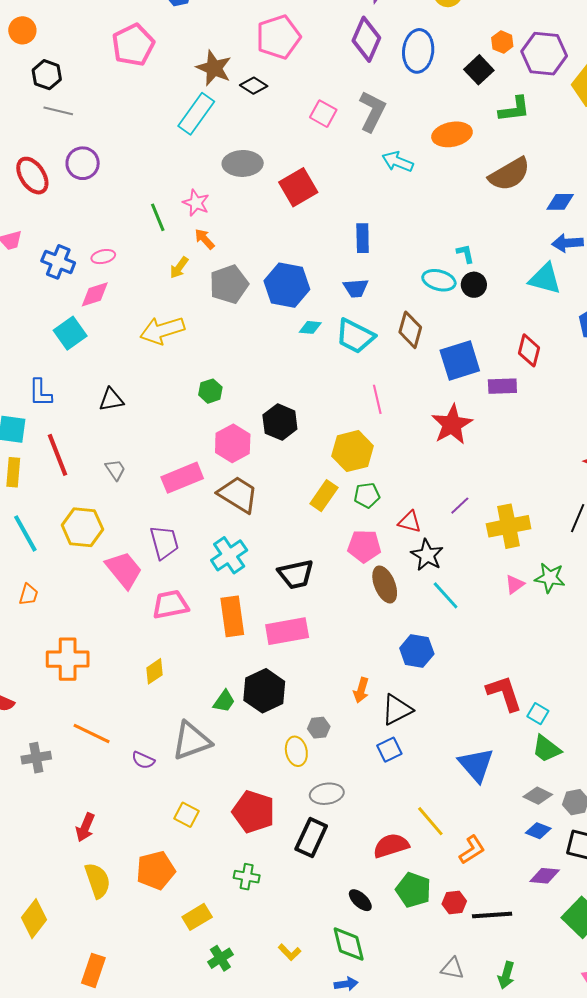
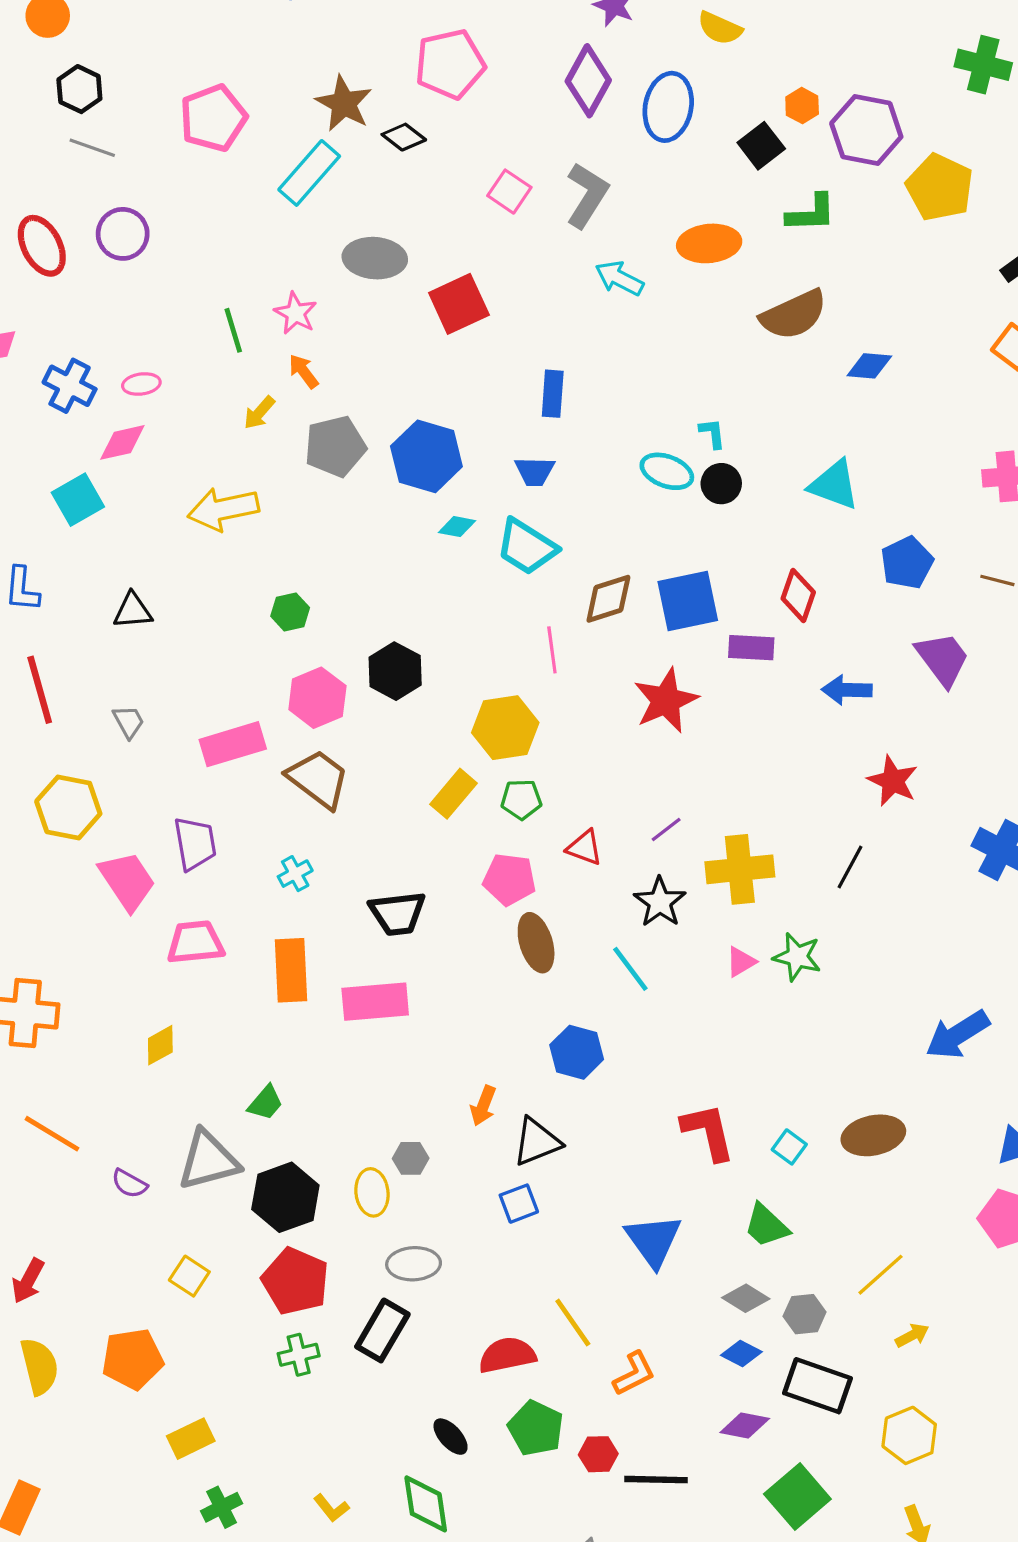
pink pentagon: (133, 45) -> (213, 118), moved
blue arrow: (567, 243) -> (847, 690), moved
brown diamond: (410, 330) -> (608, 599), moved, turned 51
cyan cross: (229, 555) -> (295, 874), size x0.6
black star: (427, 555) -> (660, 902), moved
black hexagon: (264, 691) -> (285, 1197), moved
cyan square: (538, 714) -> (789, 1147), moved
green cross: (247, 877) -> (299, 1355), moved, turned -30

